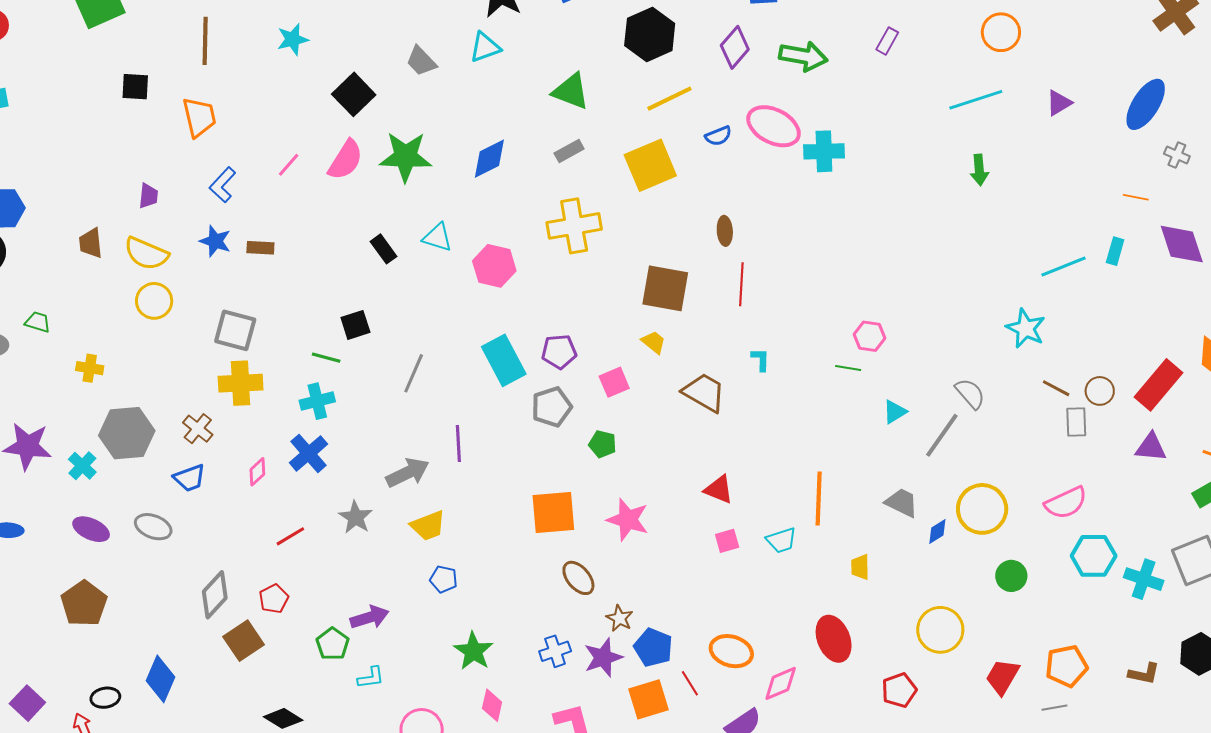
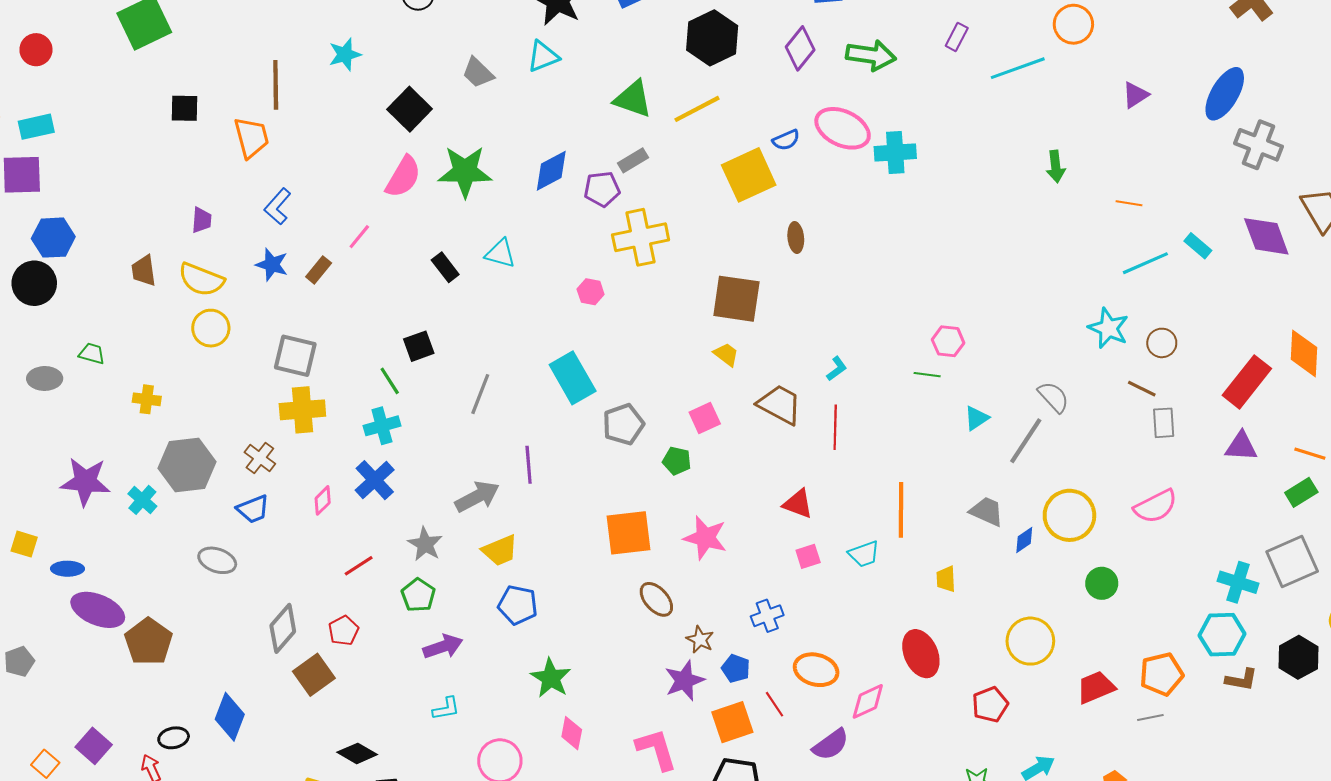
brown line: (205, 41) -> (276, 85), moved
yellow line: (669, 99) -> (697, 109), moved
cyan line: (976, 100) -> (1018, 68), moved
gray cross: (1177, 155) -> (1259, 145), size x1.8
pink line: (289, 165) -> (359, 237), moved
yellow square: (650, 165) -> (749, 175), moved
orange line: (1136, 197) -> (1129, 203), moved
brown rectangle: (260, 248) -> (319, 270), turned -52
cyan rectangle: (1115, 251) -> (1198, 246), turned -64
pink hexagon: (494, 266) -> (591, 292), moved, size x0.6
red line: (741, 284) -> (835, 427), moved
purple pentagon: (559, 352) -> (602, 189), moved
green line: (326, 358) -> (390, 381), turned 44
cyan L-shape: (760, 359) -> (837, 369), turned 55
pink square: (614, 382) -> (705, 418), moved
brown circle: (1100, 391) -> (1162, 343), moved
purple ellipse: (91, 529) -> (98, 610), moved, size x1.4
cyan hexagon: (1094, 556) -> (1222, 635), moved
blue pentagon: (444, 579) -> (518, 605), size x1.4
green pentagon: (333, 644) -> (418, 595), moved
blue pentagon: (653, 647) -> (736, 668), size x0.7
blue cross: (555, 651) -> (767, 616), moved
red trapezoid: (1002, 677) -> (1096, 687), turned 39

